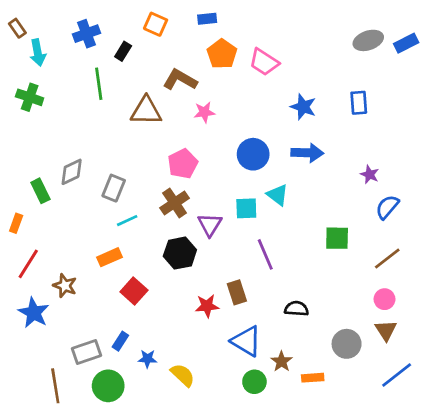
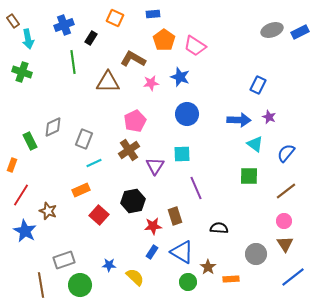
blue rectangle: (359, 103) -> (258, 85), moved, turned 30
blue star: (303, 107) -> (180, 77), moved
blue arrow: (307, 153) -> (239, 120), moved
purple star: (370, 175) -> (269, 117), moved
cyan triangle: (277, 195) -> (255, 144), moved
black hexagon: (180, 253) -> (133, 201), moved
blue rectangle: (120, 341) -> (152, 252), moved

